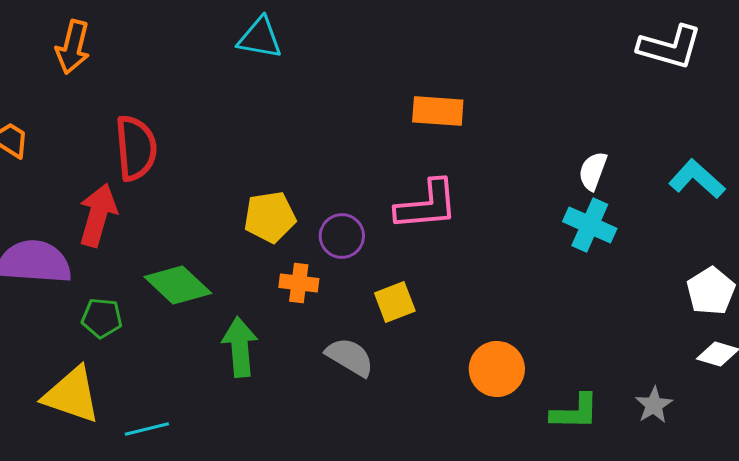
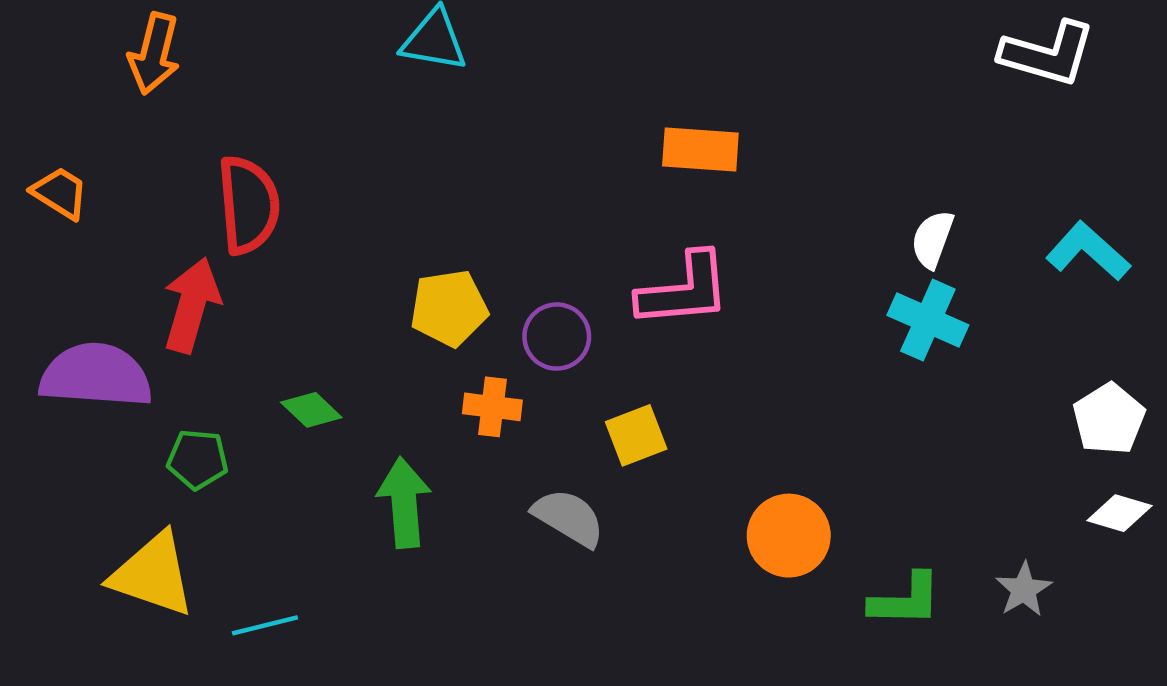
green diamond: (178, 285) -> (311, 410), size x0.6

